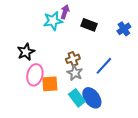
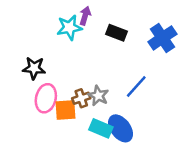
blue cross: (124, 29) -> (162, 38), size x1.5
black star: (26, 52) -> (34, 68), turned 30
brown cross: (73, 59) -> (81, 98), moved
cyan rectangle: (77, 98) -> (101, 128), turned -30

